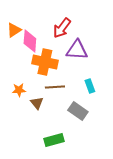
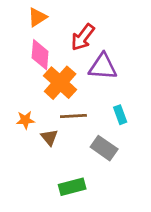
orange triangle: (14, 30) -> (37, 17), moved
orange cross: (45, 62) -> (60, 83), turned 30

